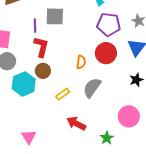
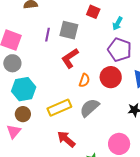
red L-shape: (41, 47) -> (70, 58), moved, turned -150
brown circle: (43, 71) -> (23, 114), moved
yellow rectangle: (63, 94) -> (59, 108), size x1.6
pink triangle: (29, 137) -> (14, 132), moved

